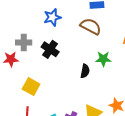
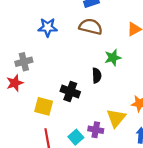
blue star: (52, 17) -> (48, 27), turned 30
black cross: (50, 49) -> (70, 91), moved

